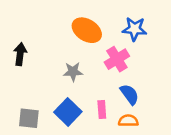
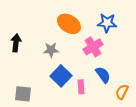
gray star: (73, 72) -> (51, 50), moved
blue square: (68, 112) -> (61, 76), moved
orange semicircle: (128, 121) -> (122, 92), moved, turned -63

